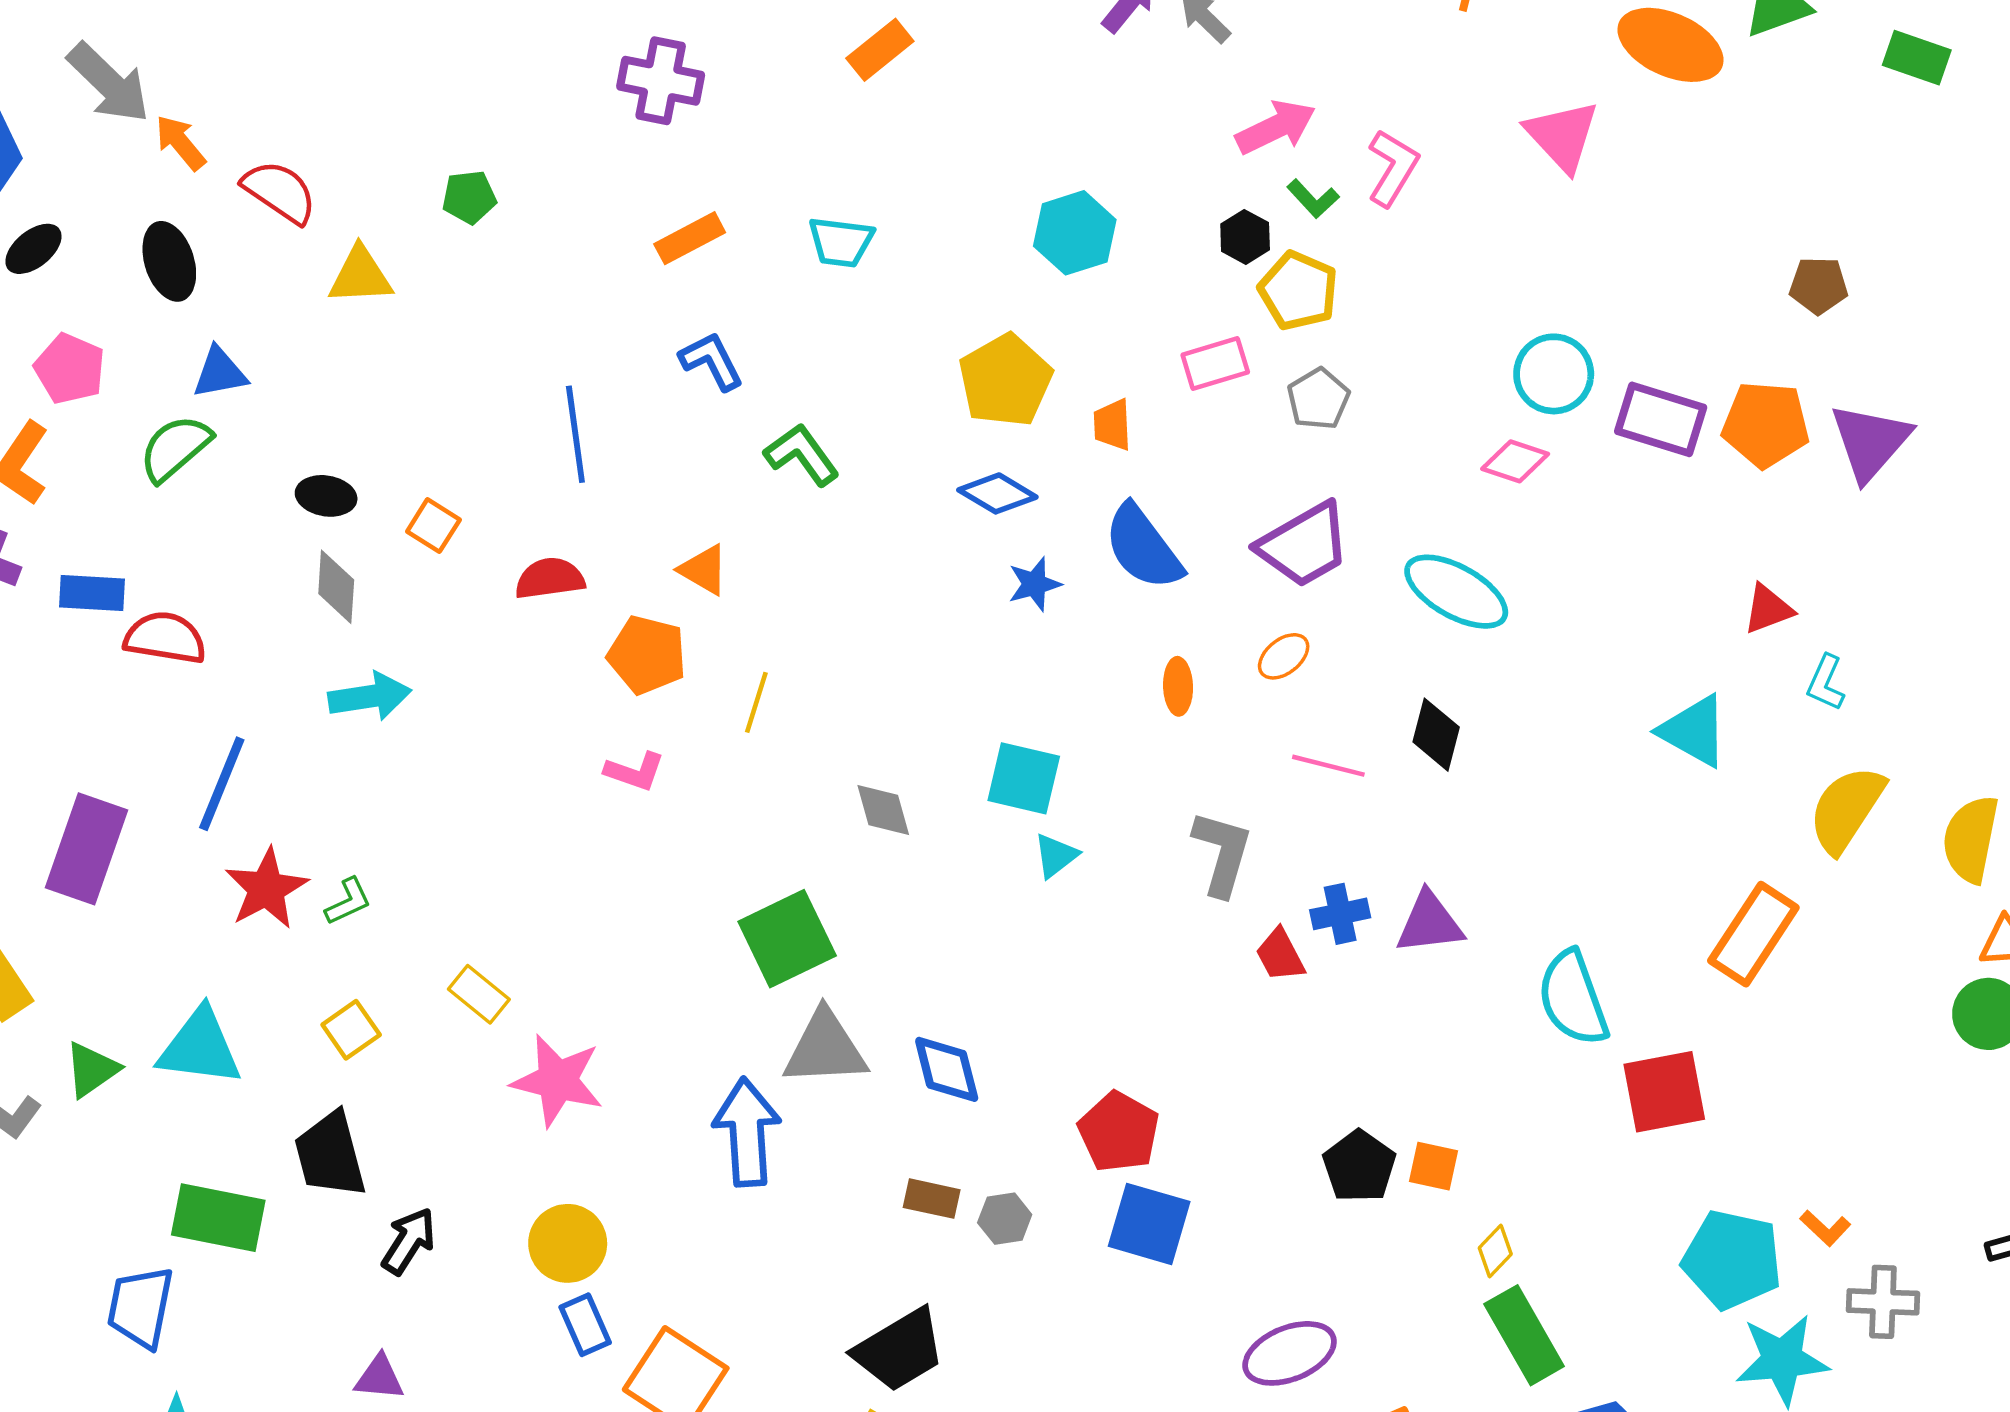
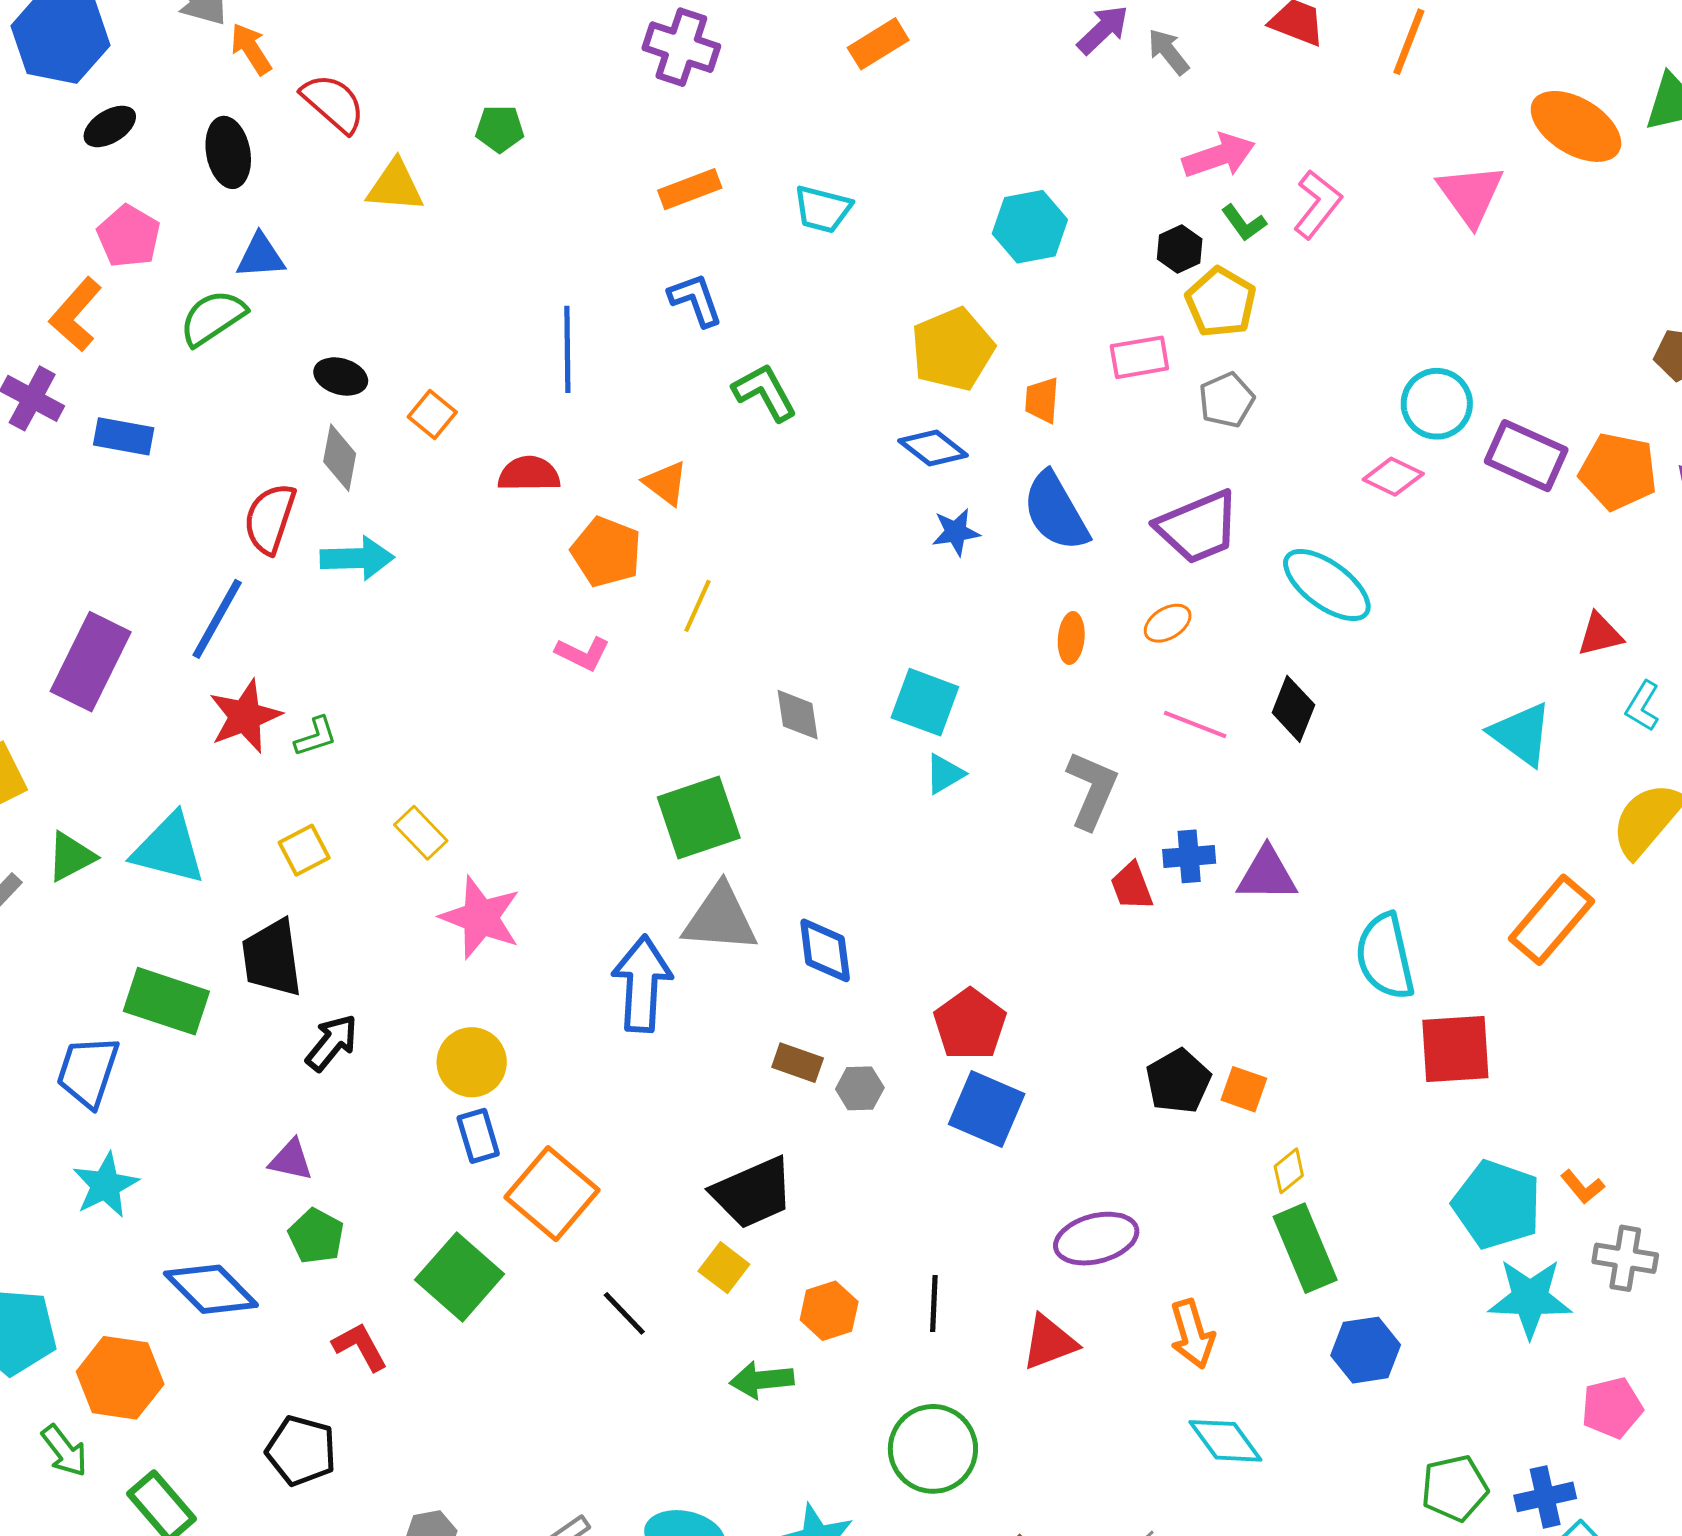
red semicircle: (165, 638) -> (270, 519), moved, turned -88

